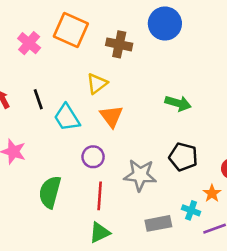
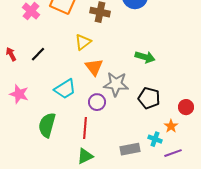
black line: (38, 99) -> (38, 54), turned 63
cyan trapezoid: (67, 118) -> (65, 89), moved, turned -90
purple circle: (93, 157) -> (97, 102), moved
gray star: (140, 175) -> (116, 84), moved

